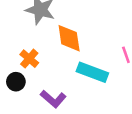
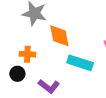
orange cross: (29, 59) -> (27, 54), turned -35

